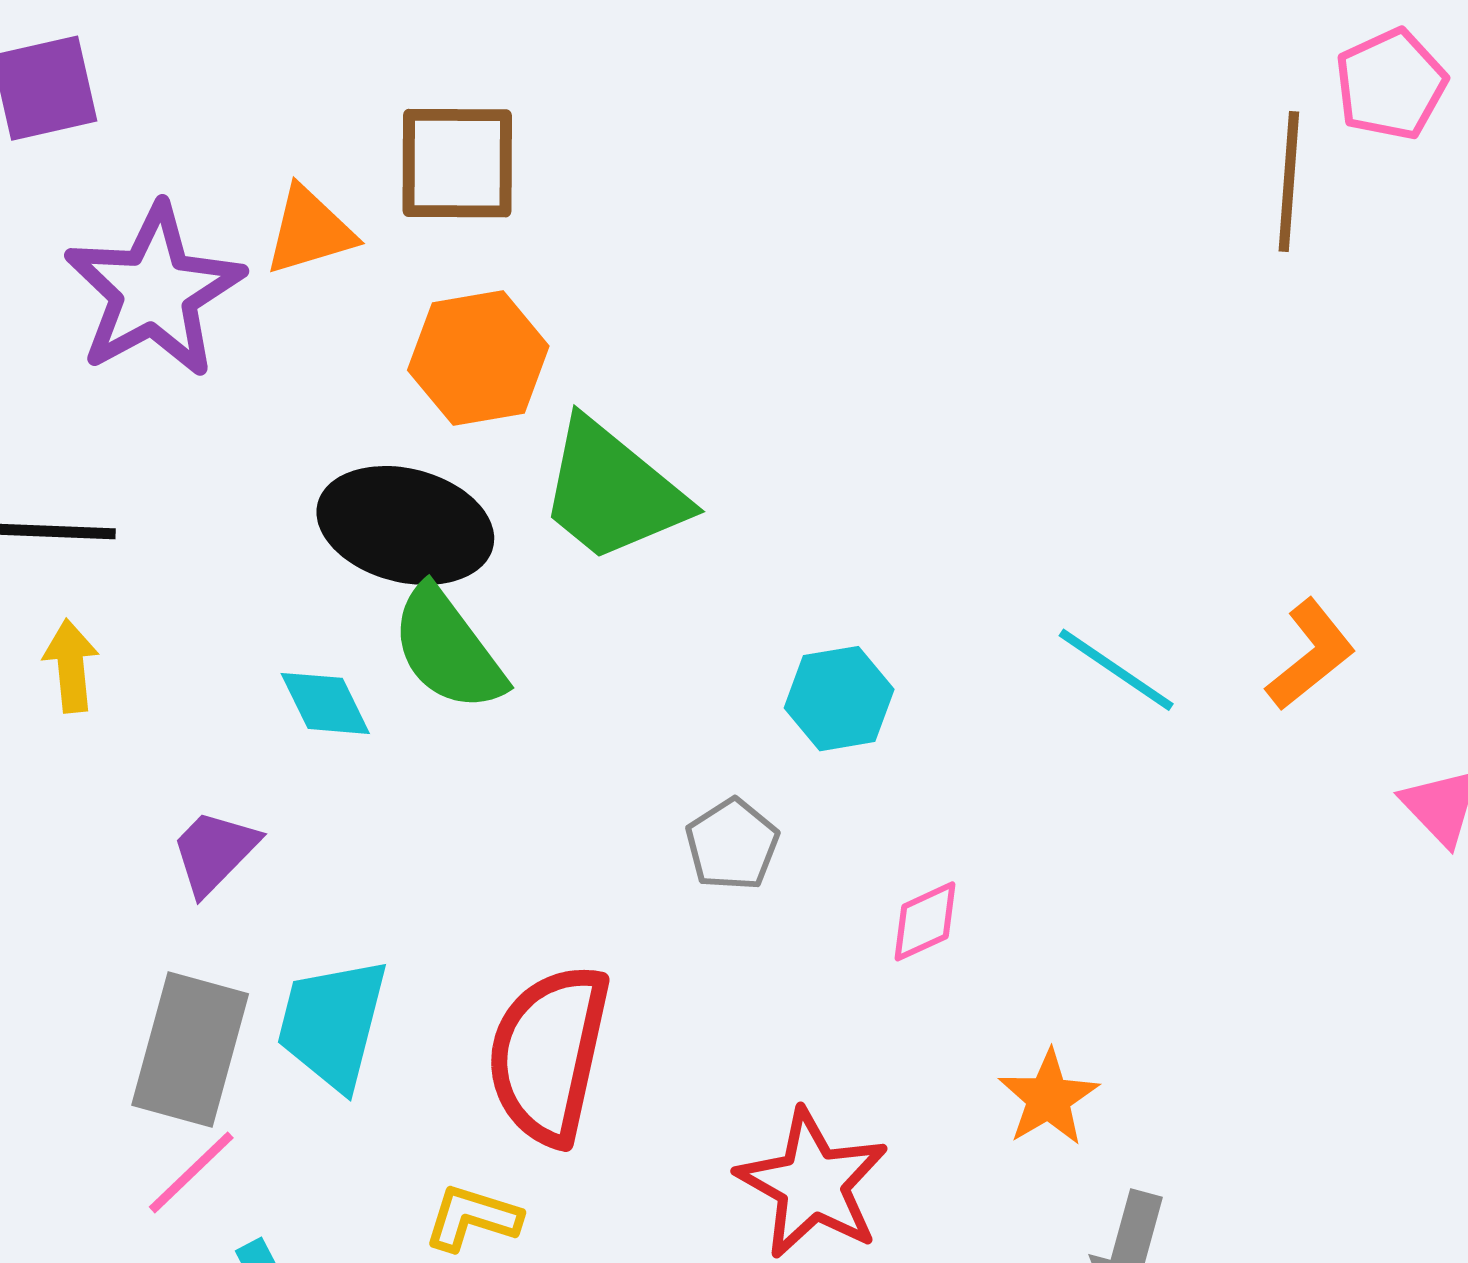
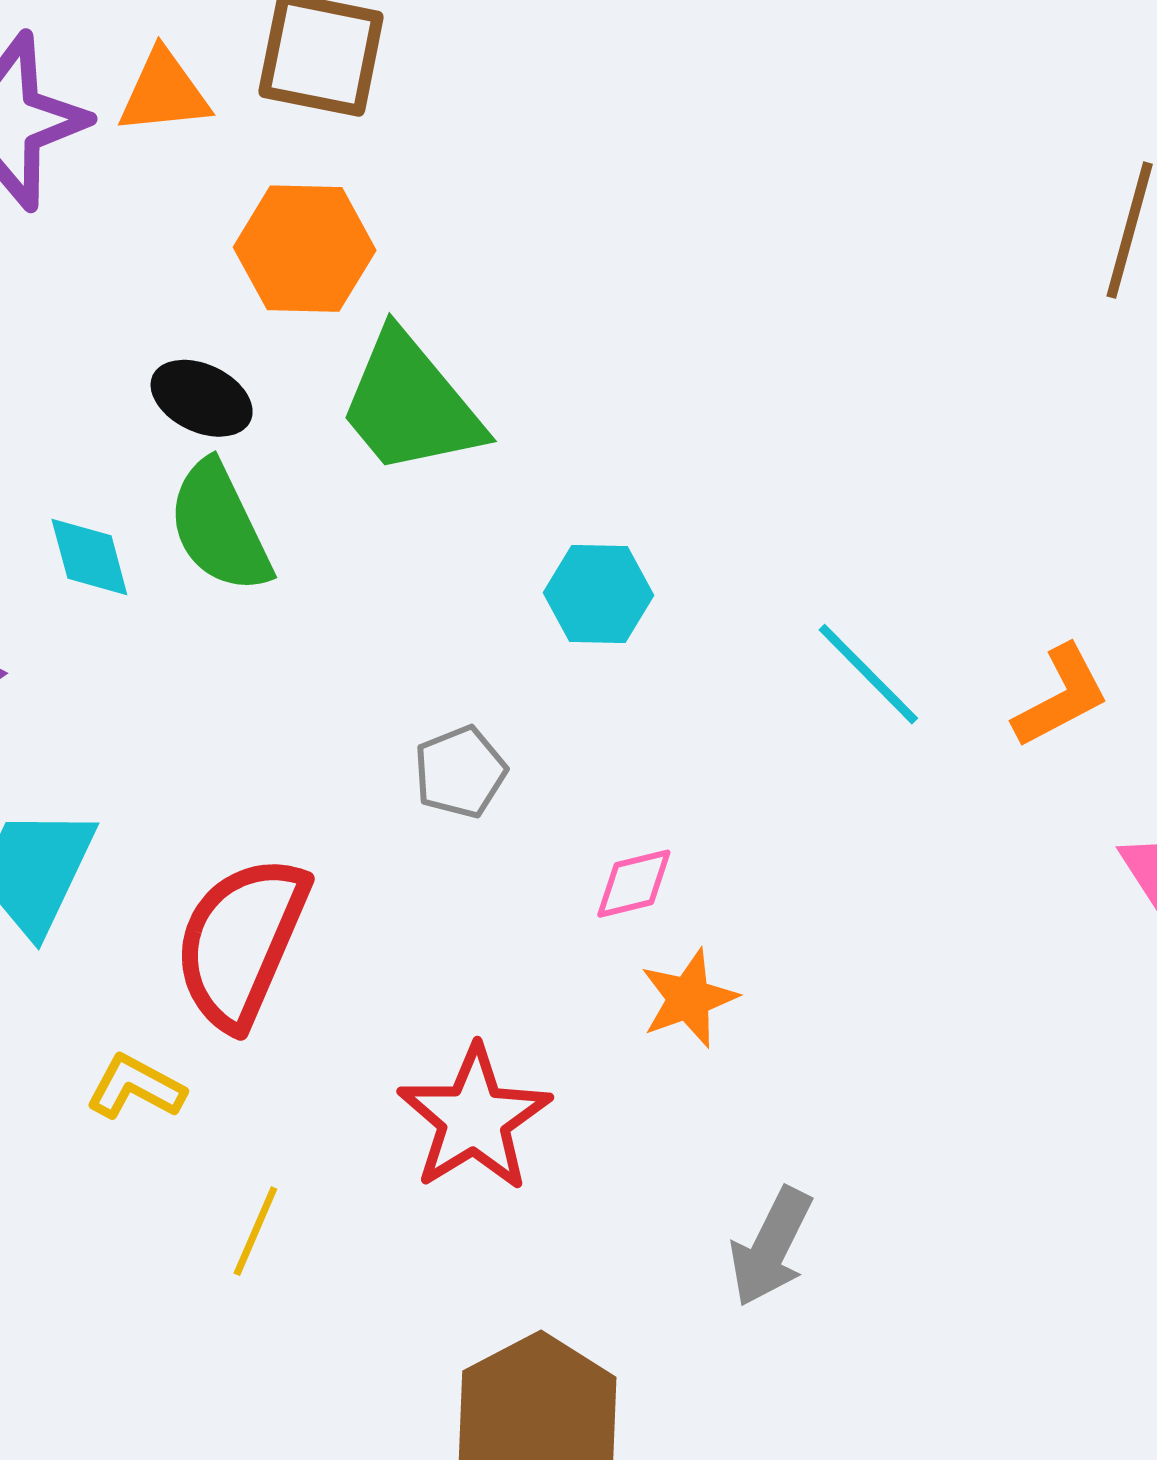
black ellipse: (405, 525) -> (202, 398), size x0.6
cyan hexagon: (839, 699) -> (598, 594), moved
orange star: (1048, 1098) -> (689, 998), moved

